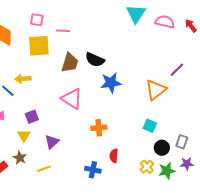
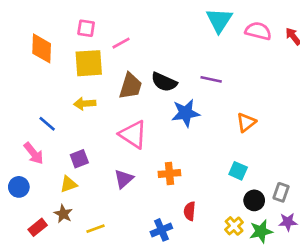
pink line: (63, 31) -> (121, 43), turned -32
purple line: (177, 70) -> (211, 79), moved, turned 56
yellow arrow: (23, 79) -> (85, 104), moved
orange triangle: (156, 90) -> (246, 122), size x0.7
yellow triangle: (24, 136) -> (69, 184), turned 40
purple triangle: (52, 142) -> (124, 179), moved
blue cross: (93, 170) -> (161, 230), turned -35

